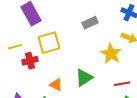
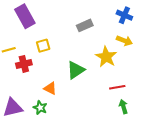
yellow square: (49, 43) -> (43, 46), size x0.6
green triangle: (84, 78) -> (76, 70), moved

